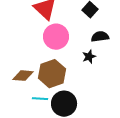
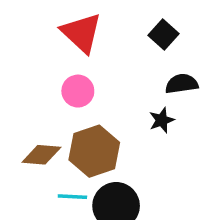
pink circle: (56, 37) -> (78, 91), moved, size x0.7

